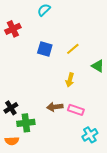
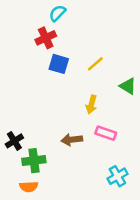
red cross: (13, 29) -> (46, 38), moved
pink rectangle: (76, 110) -> (106, 133), moved
orange semicircle: (12, 141) -> (29, 187), moved

